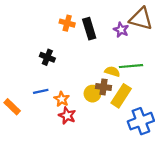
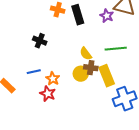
yellow semicircle: (112, 72) -> (86, 54), moved, turned -144
yellow rectangle: (121, 96) -> (107, 76), turned -55
red star: (67, 116) -> (48, 94), moved

